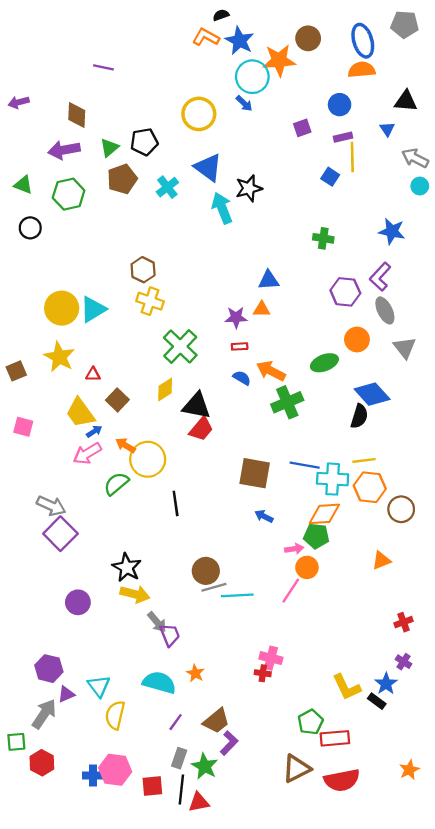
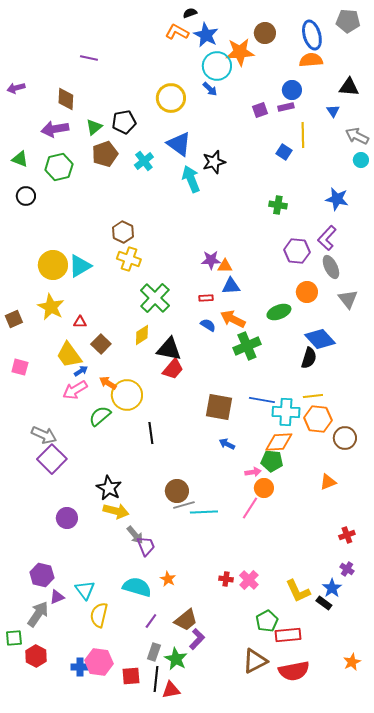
purple rectangle: (343, 137) -> (286, 107), moved
blue triangle: (269, 280) -> (231, 286), moved
purple star: (236, 317) -> (211, 260), moved
pink cross: (271, 658) -> (249, 580), moved, turned 30

